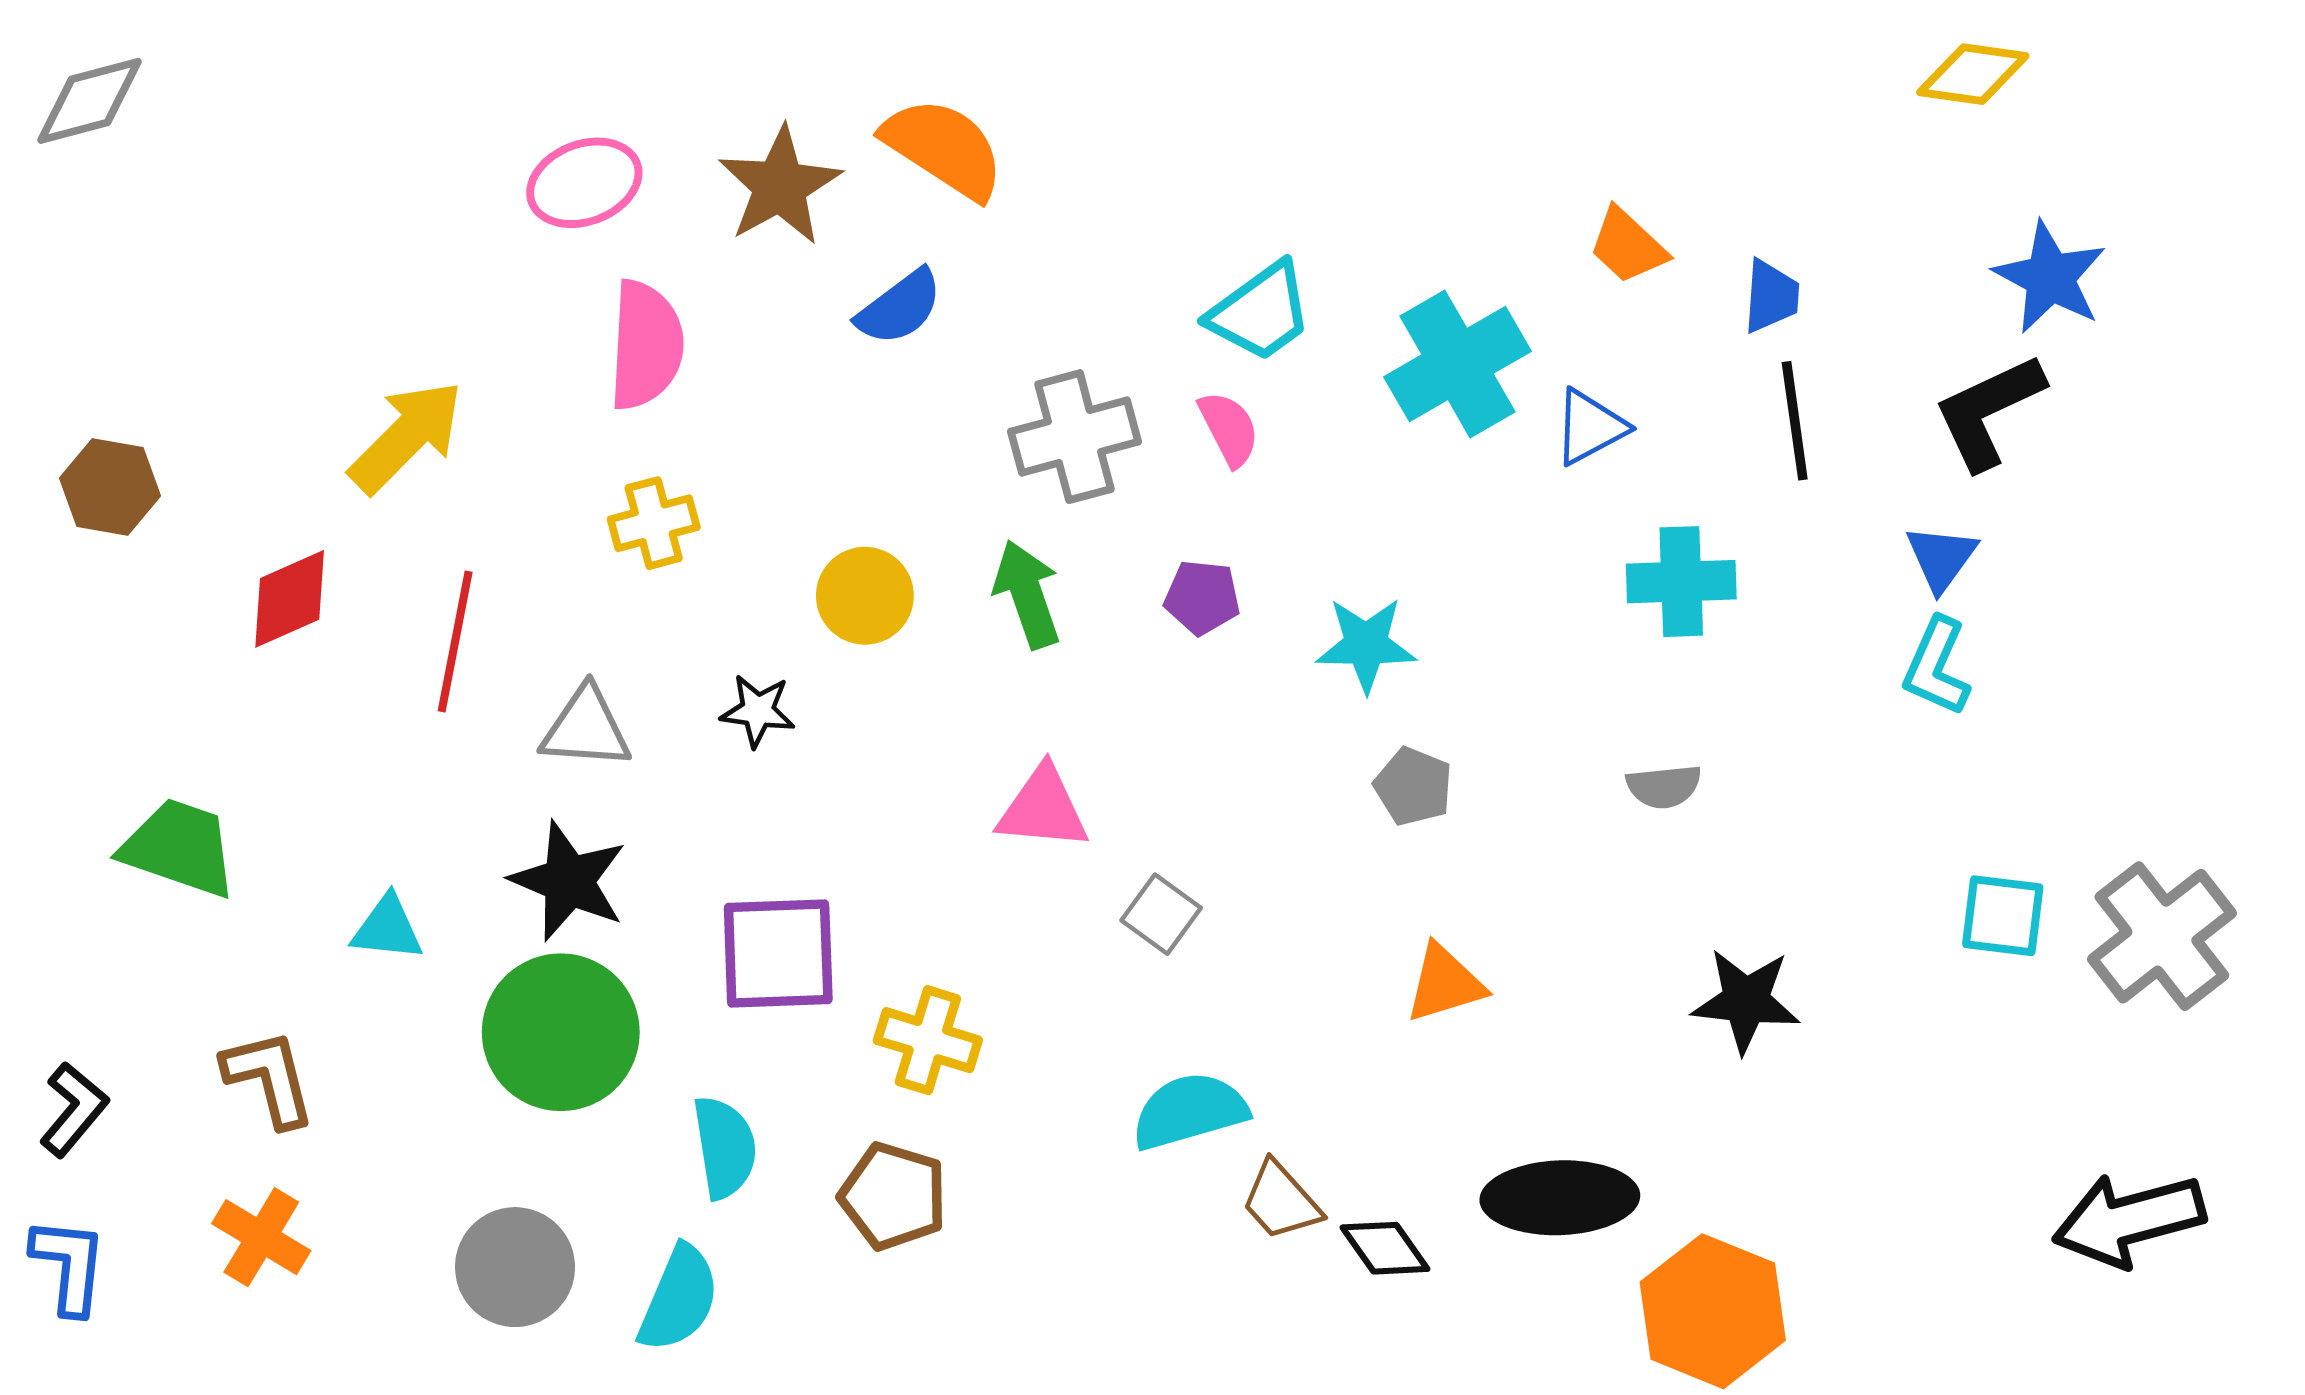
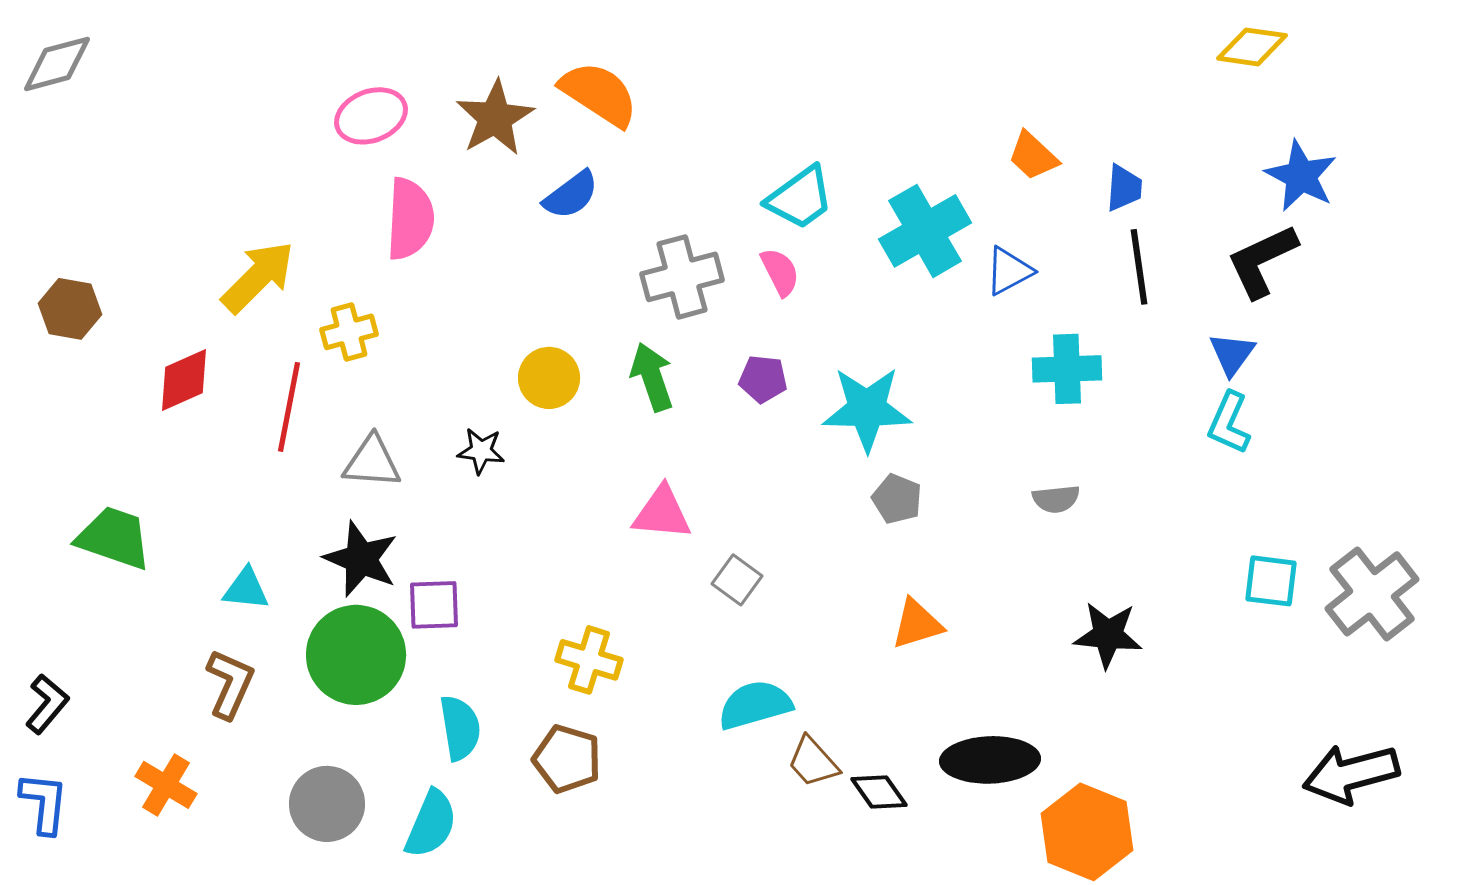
yellow cross: (654, 523) -> (349, 332), moved
cyan star: (1366, 645) -> (867, 409), size x1.4
purple square: (778, 953) -> (434, 605), moved, size x0.7
brown L-shape: (269, 1078) -> (230, 684), moved, turned 38

